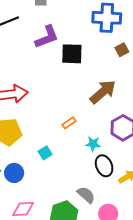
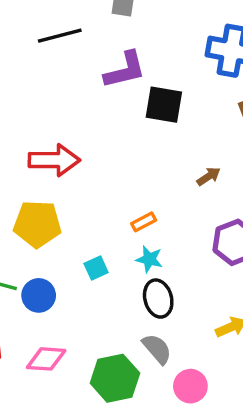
brown arrow: (103, 92) -> (209, 176), size x0.5
cyan star: (93, 144) -> (149, 259), moved
black ellipse: (104, 166) -> (158, 299), moved

